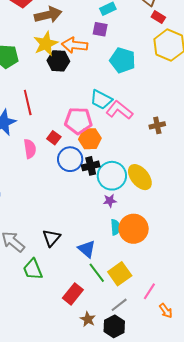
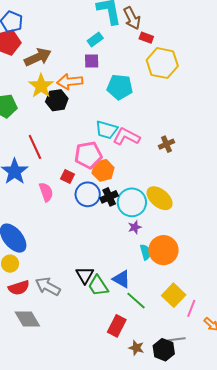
green trapezoid: (33, 269) -> (98, 286), moved
yellow square: (120, 274) -> (174, 295), moved
gray line: (119, 305) -> (177, 339), moved, turned 42

